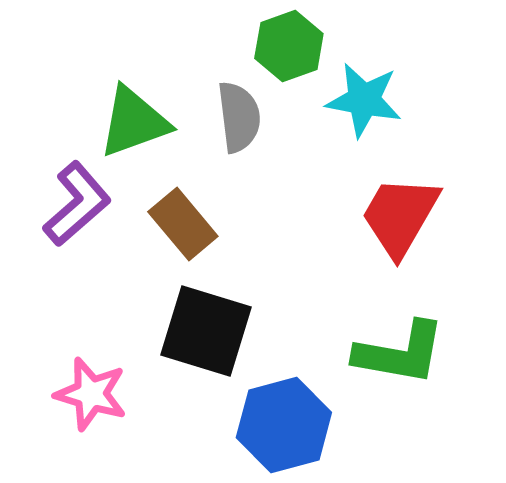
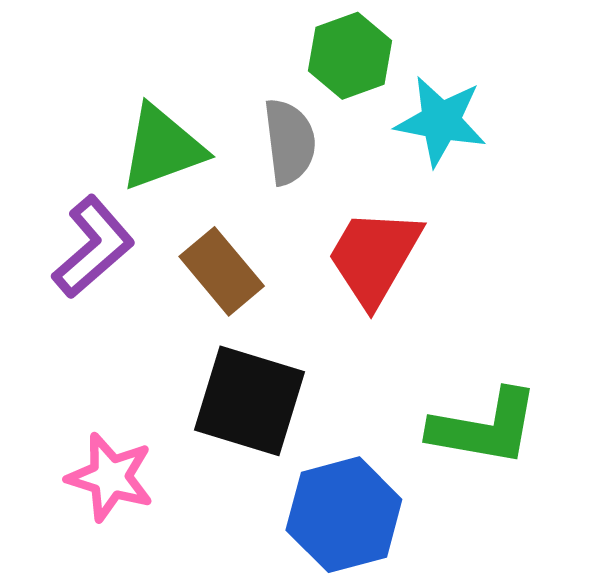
red trapezoid: (400, 216) -> (374, 257), moved

